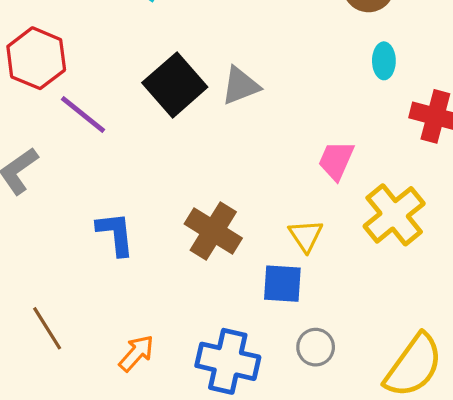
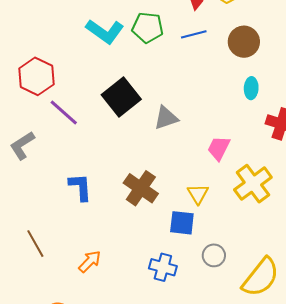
gray triangle: (240, 86) -> (166, 118), moved
gray circle: (316, 347) -> (214, 255), moved
blue cross: (228, 361) -> (163, 267), moved, size x0.7

